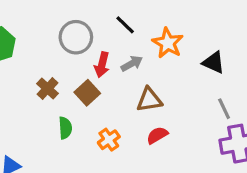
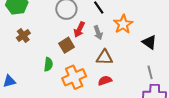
gray arrow: (132, 64) -> (98, 33), turned 88
brown cross: (48, 89) -> (23, 36), moved
orange cross: (109, 140) -> (74, 77), size x1.6

